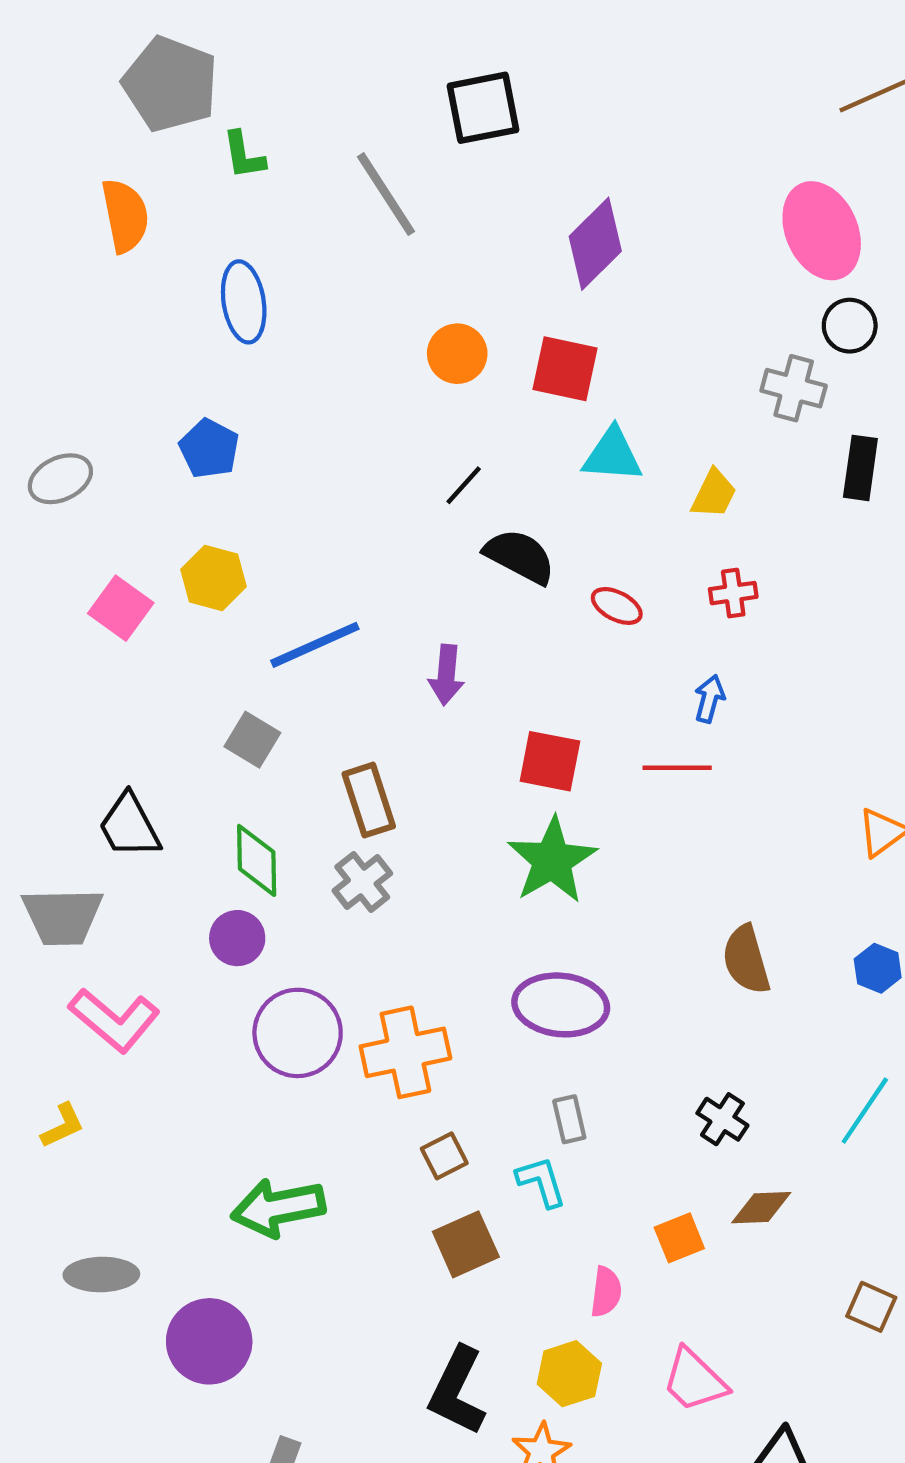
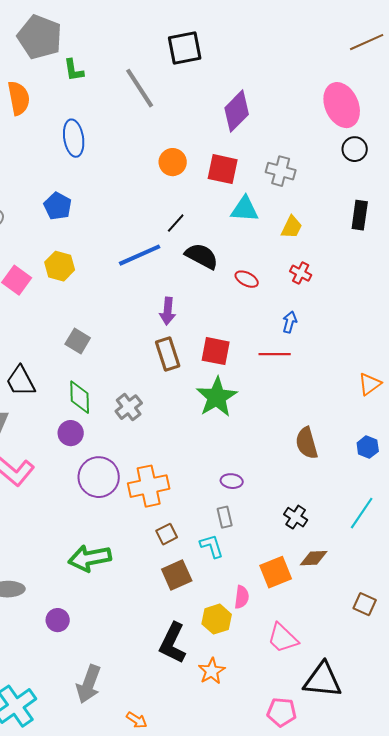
gray cross: (794, 388) -> (281, 171), moved
red cross: (733, 593) -> (301, 273), turned 35
blue line: (315, 645) -> (140, 255), moved
brown rectangle: (369, 800) -> (168, 354), moved
purple ellipse: (561, 1005) -> (232, 481), moved, size x0.5
orange square: (679, 1238) -> (276, 572), size x1.4
purple circle: (209, 1341) -> (58, 620), size x0.6
yellow hexagon: (569, 1374) -> (217, 619), moved

